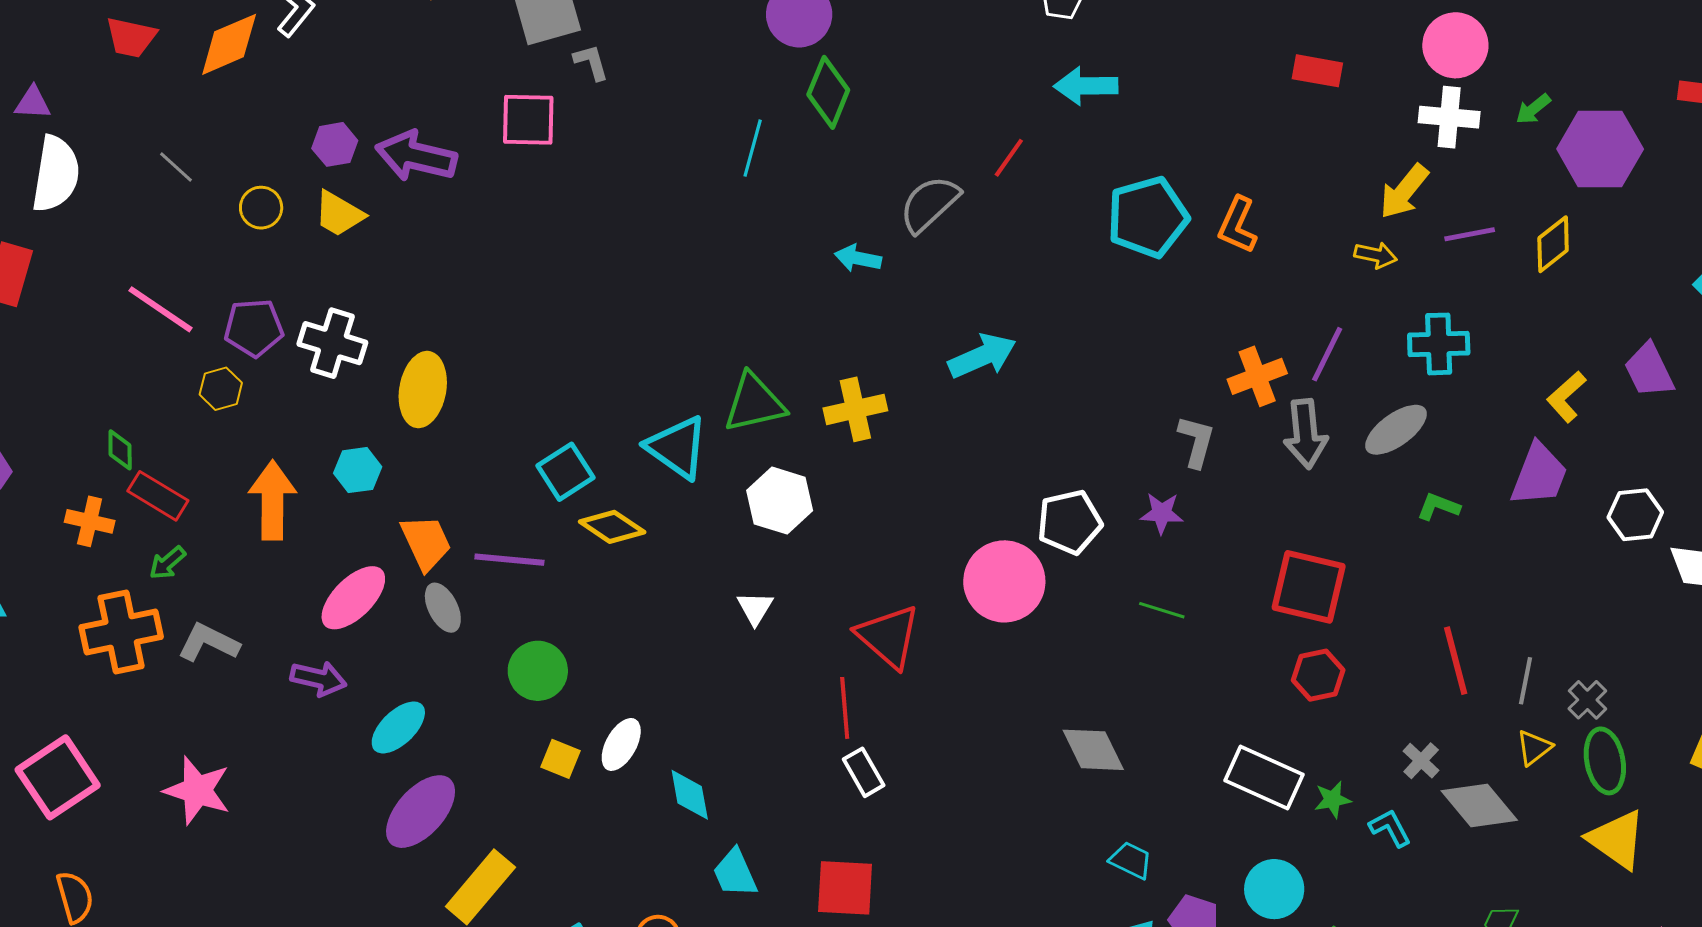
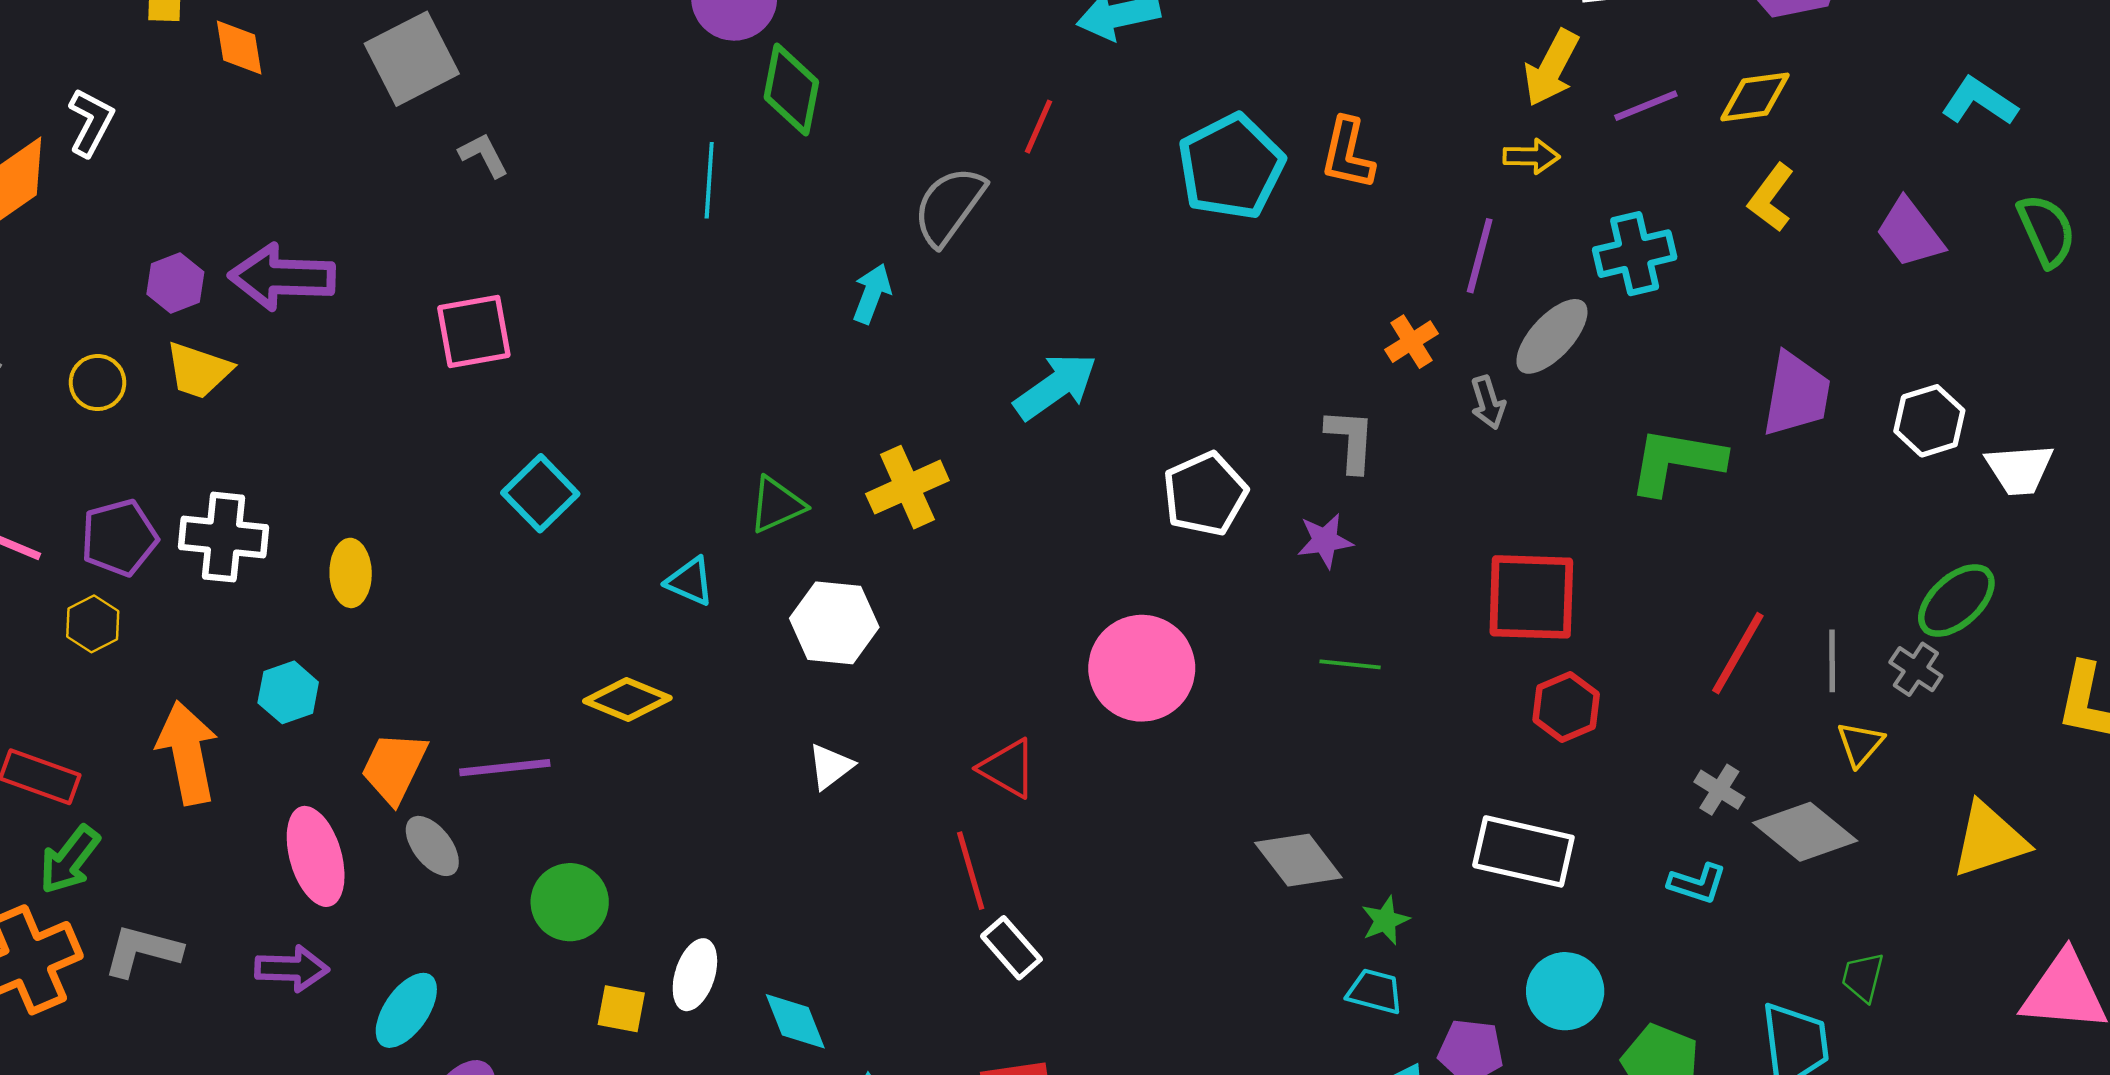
gray L-shape: (591, 62) -> (484, 155), moved
pink square: (528, 120) -> (474, 331), moved
yellow diamond: (1553, 244) -> (1755, 97), turned 42
cyan arrow: (858, 258) -> (872, 294), turned 111
purple line: (1327, 354) -> (1480, 256), moved
orange cross: (1257, 376) -> (1412, 342), size x0.7
yellow ellipse: (423, 390) -> (351, 573), size x0.7
yellow L-shape: (1566, 397) -> (1771, 198), moved
green triangle: (754, 403) -> (777, 505), size x0.7
gray ellipse: (1396, 430) -> (1552, 336), moved
gray arrow: (1305, 434) -> (1488, 403), size x0.6
cyan triangle: (677, 447) -> (690, 581), size x0.6
cyan square: (565, 472) -> (540, 493), moved
green L-shape: (1438, 507) -> (1676, 461), size x1.8
white pentagon: (1069, 522) -> (1205, 494), moved
orange trapezoid: (426, 543) -> (394, 767), turned -118
green arrow: (167, 563) -> (69, 860), size x1.4
pink ellipse: (353, 598) -> (316, 856), turned -50
white triangle: (755, 608) -> (831, 766), turned 33
red triangle: (888, 636) -> (1008, 768), size x0.7
red line: (1456, 661) -> (1738, 653), turned 56
green ellipse: (1605, 761) -> (1956, 600), moved, turned 70
green star: (1333, 799) -> (1385, 920), moved
cyan L-shape: (1390, 828) -> (1697, 883), turned 147
yellow triangle: (1617, 839) -> (1989, 840), turned -42

